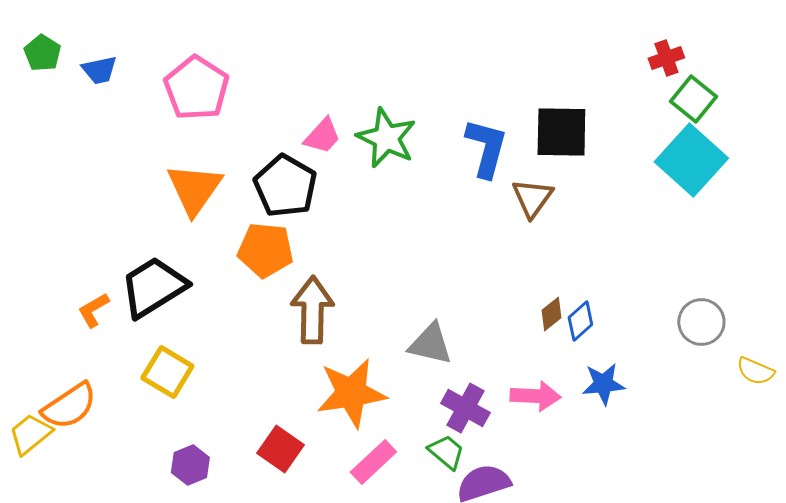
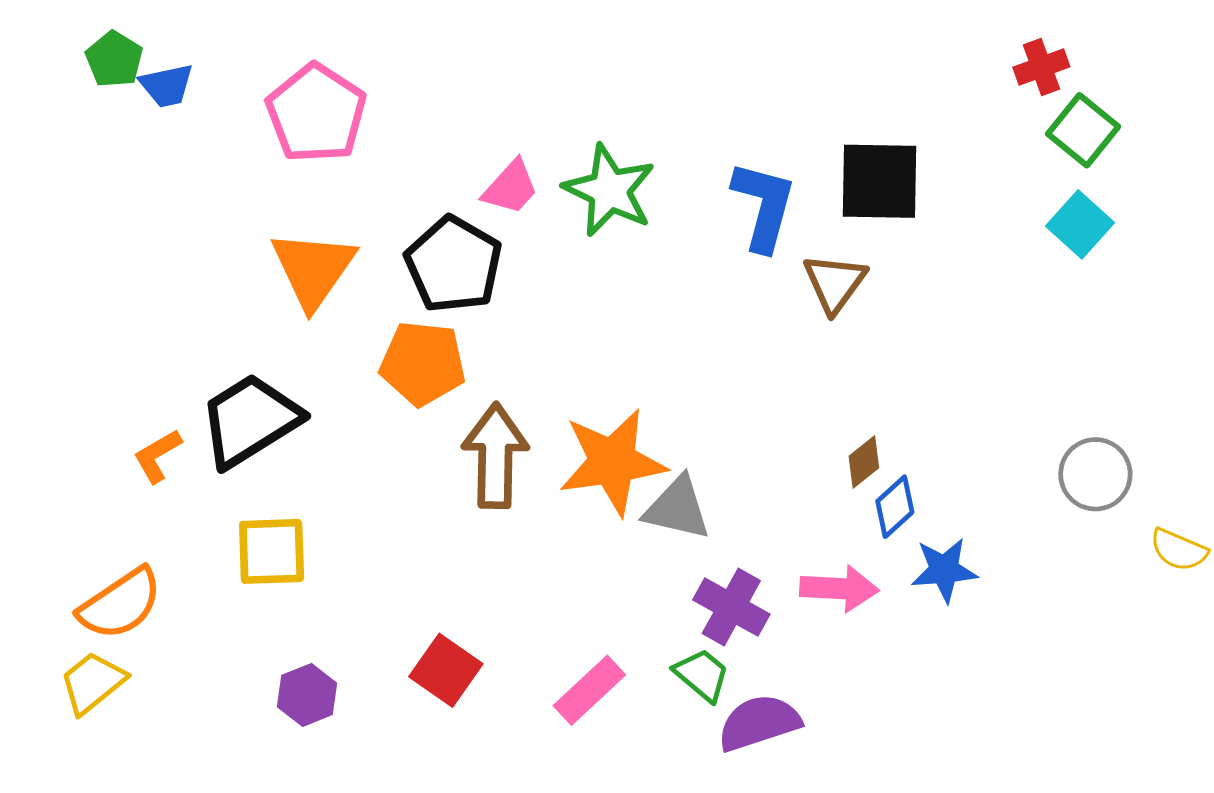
green pentagon: (42, 53) -> (114, 59), moved
cyan square: (691, 160) -> (1080, 224), size x0.6
blue diamond: (580, 321) -> (895, 507), moved
yellow square: (167, 372) -> (272, 551), turned -33
orange star: (351, 393) -> (612, 462), moved
yellow trapezoid: (30, 434) -> (93, 683), moved

